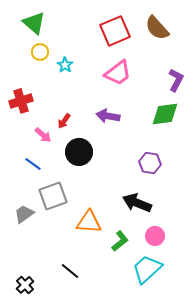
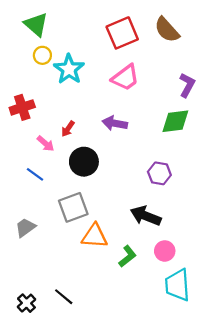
cyan star: (65, 65) -> (69, 69), size x1.8
gray square: (53, 196) -> (73, 207), moved
cyan trapezoid: (147, 269) -> (177, 285), moved, turned -52
black line: (70, 271) -> (64, 297), moved

